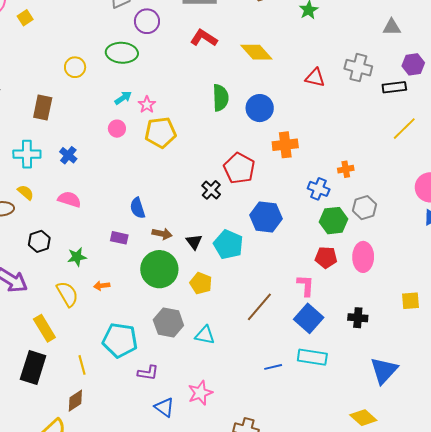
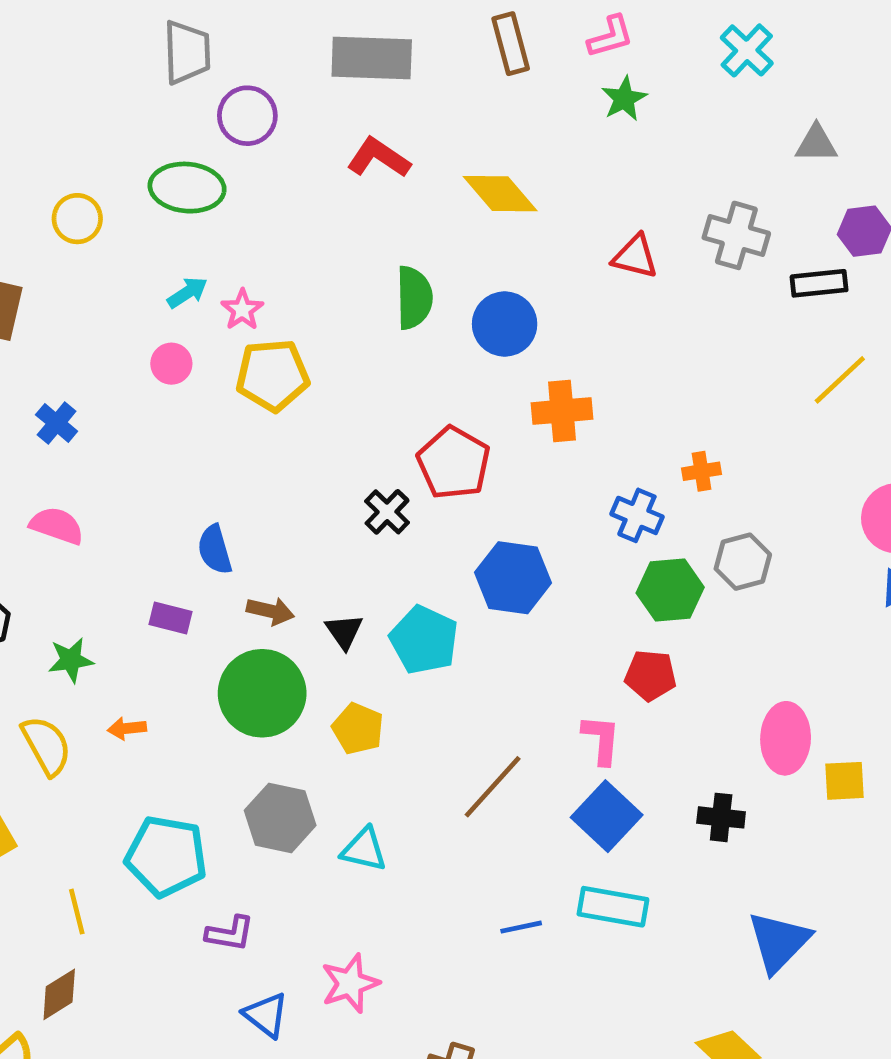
pink ellipse: (363, 257) -> (786, 738), moved

